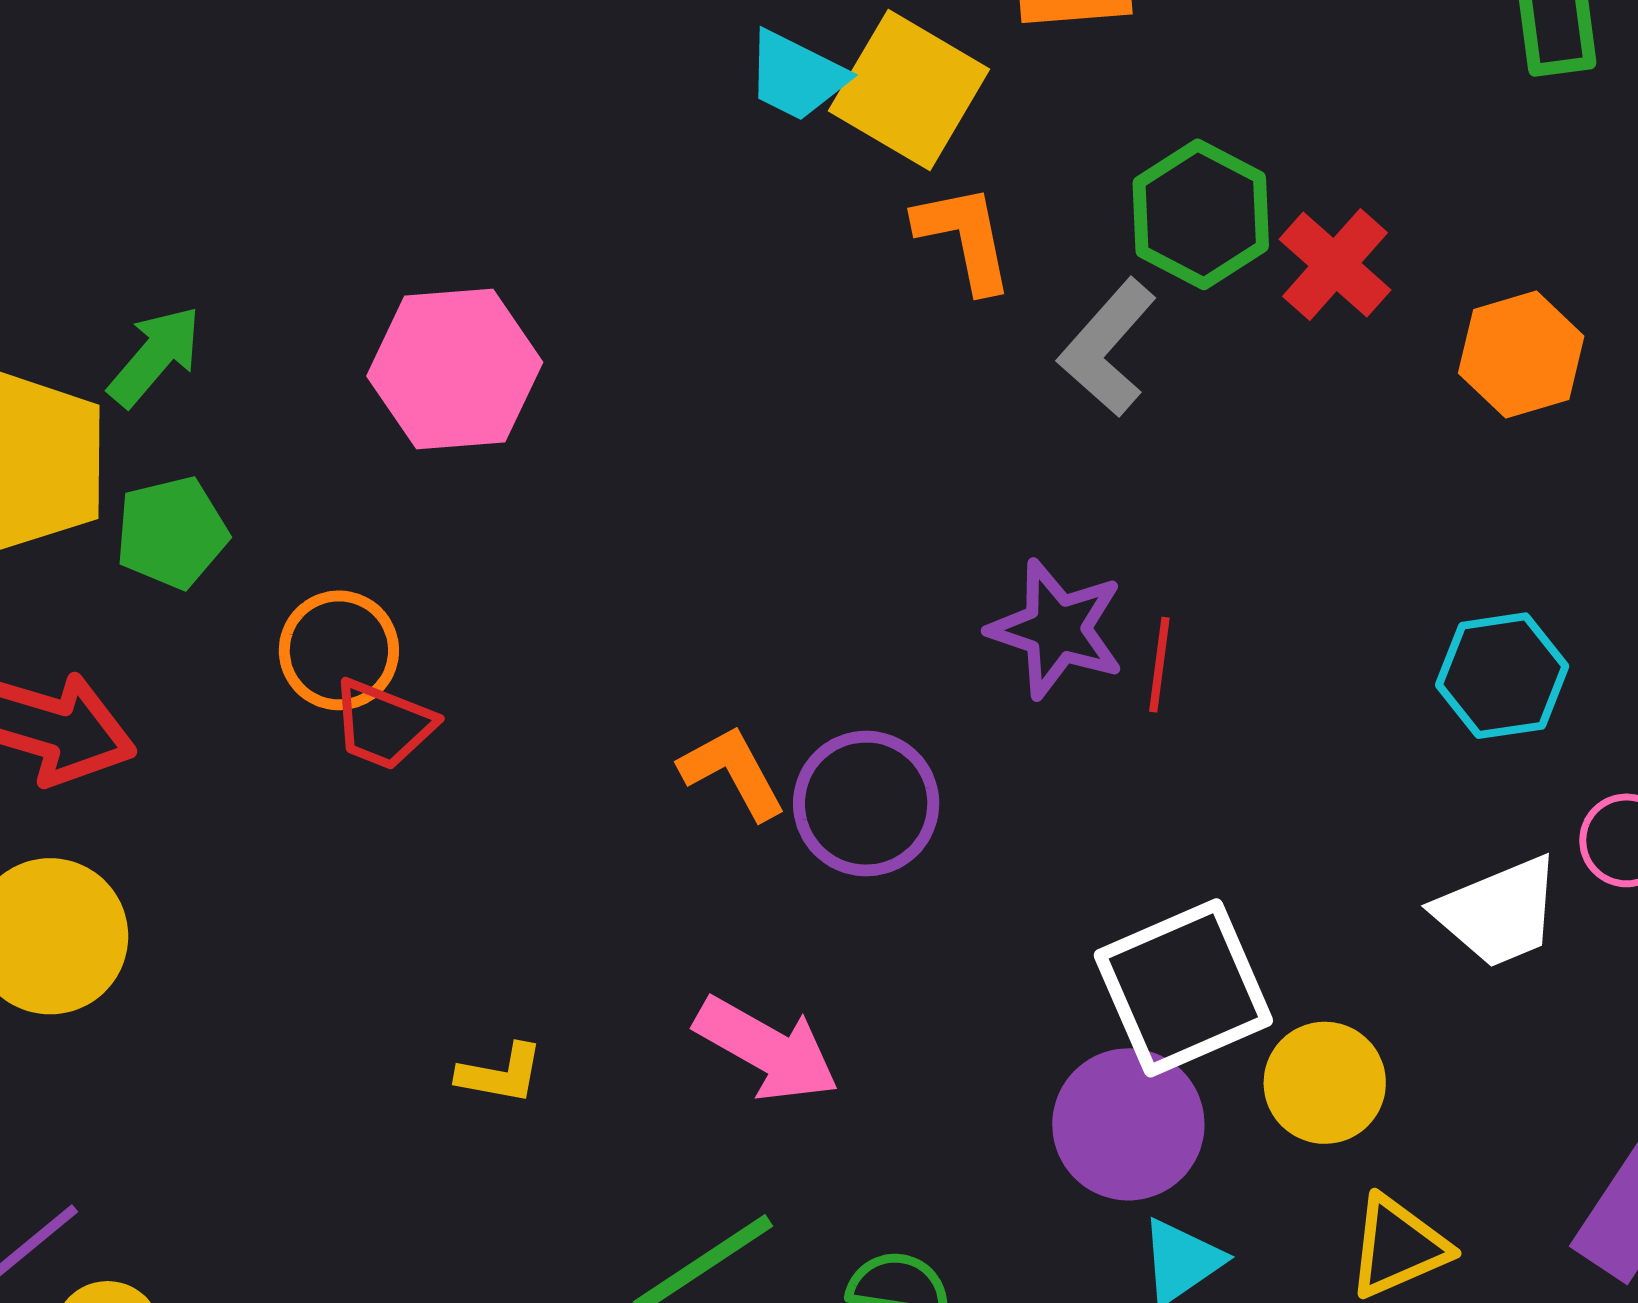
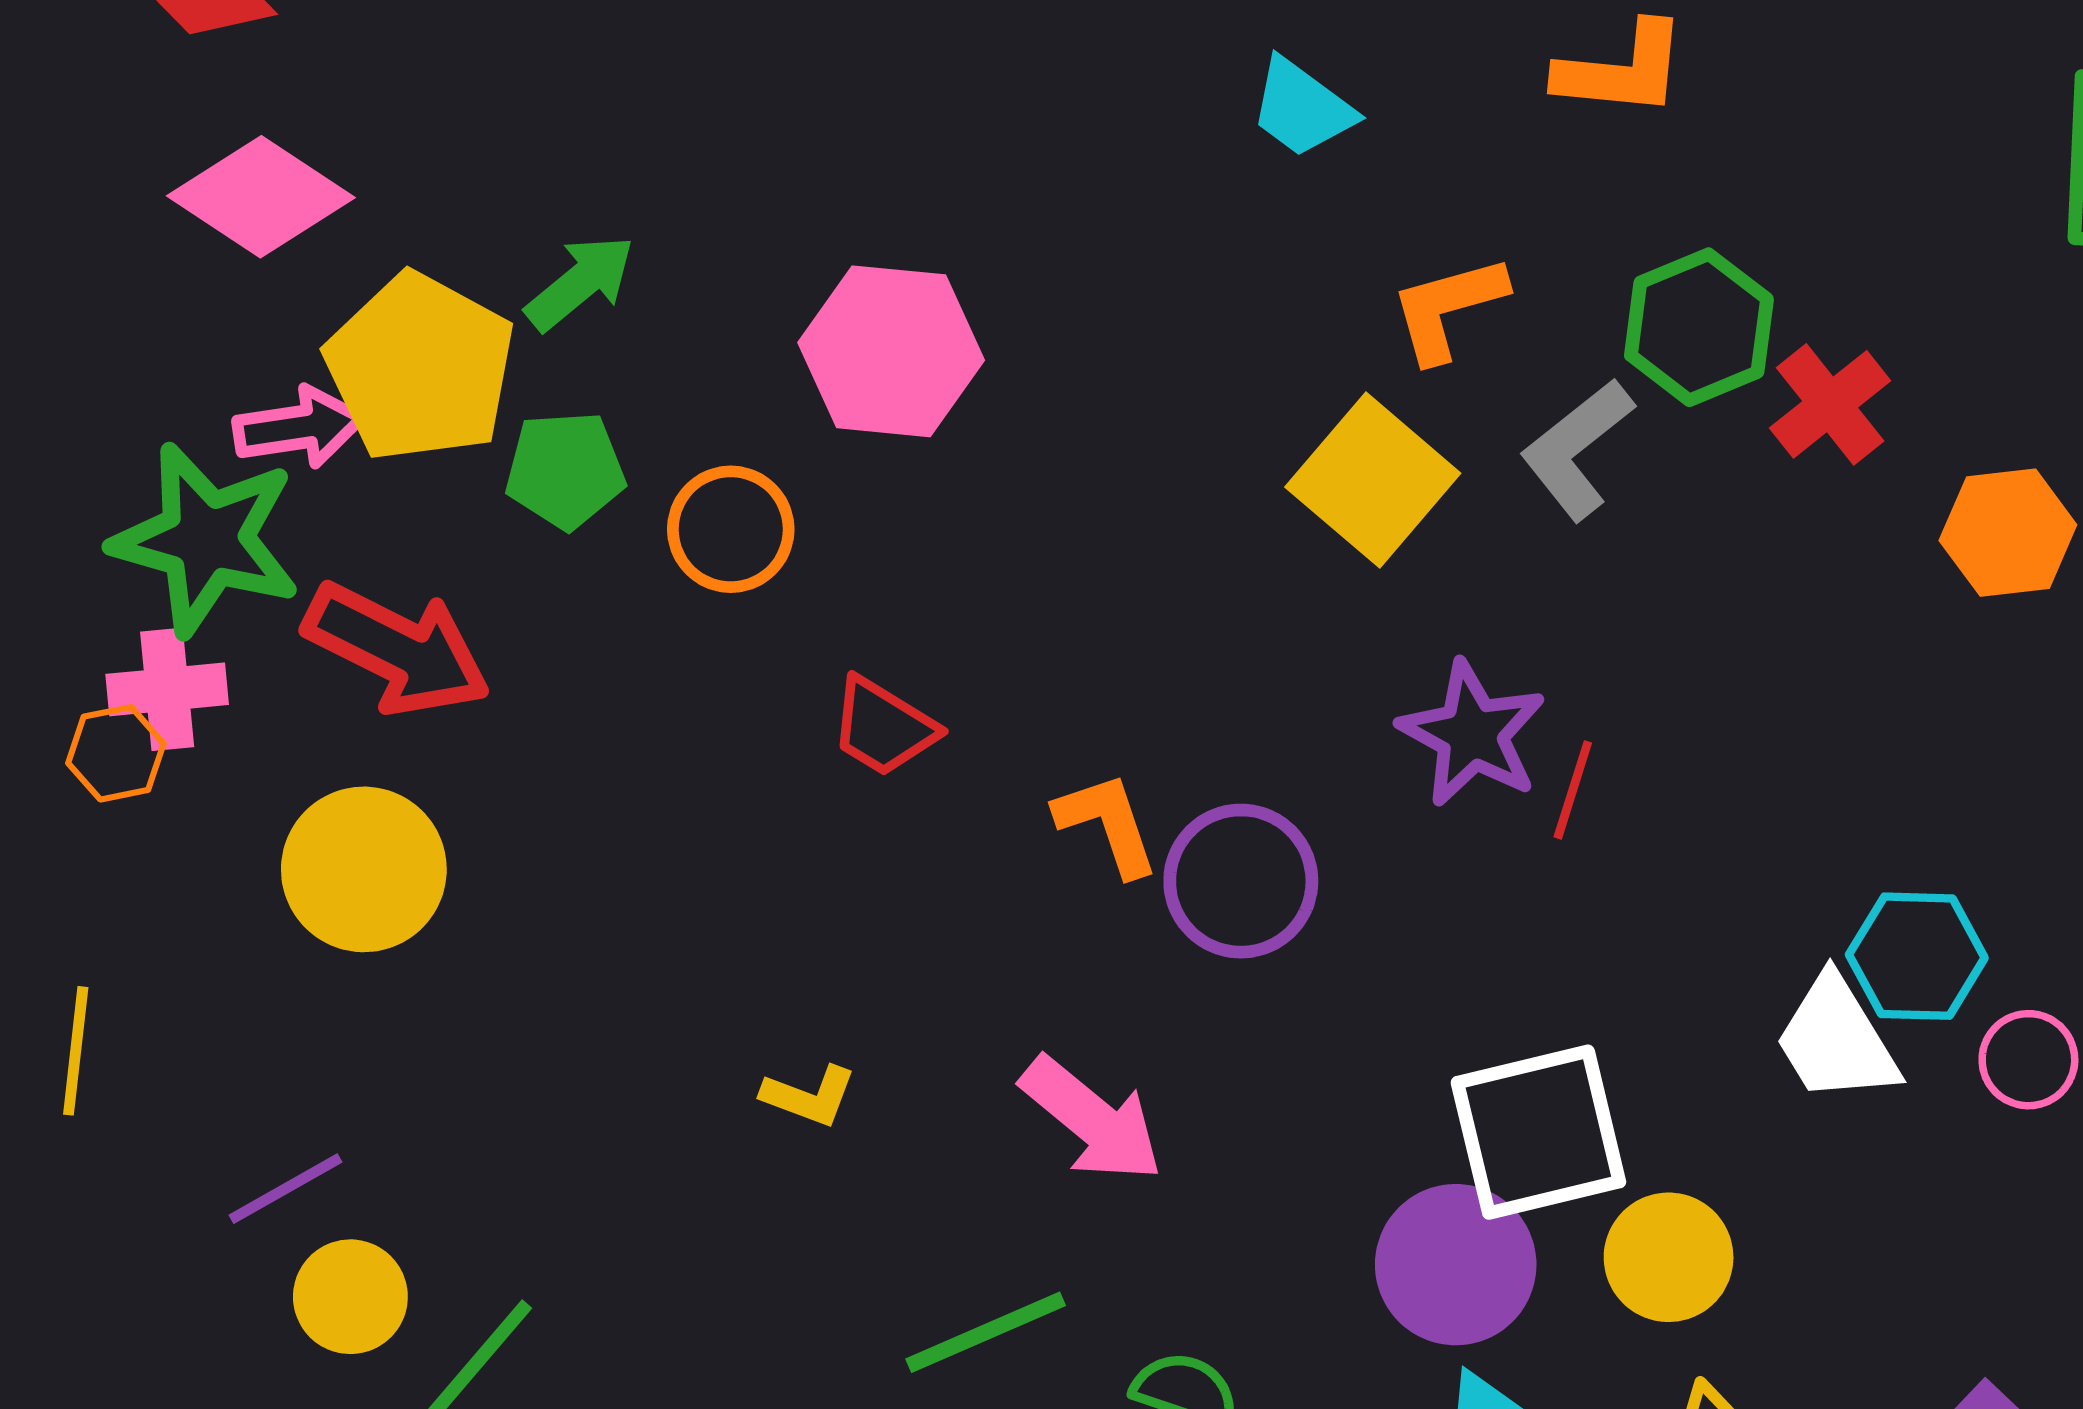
yellow square: (909, 90) -> (1373, 480), moved
orange L-shape: (965, 238) -> (1448, 308), turned -104
orange circle: (339, 650) -> (731, 529), moved
cyan hexagon: (1502, 676) -> (1917, 956), moved
red trapezoid: (383, 725) -> (883, 727), moved
white trapezoid: (1498, 912) -> (1836, 1040), moved, turned 71

